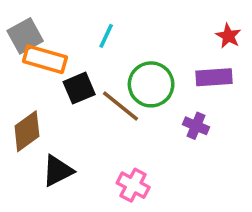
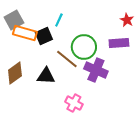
black square: (79, 88) -> (44, 36), moved
purple cross: (196, 126) -> (96, 70), moved, size x1.6
black triangle: (58, 171) -> (46, 76), moved, turned 30

